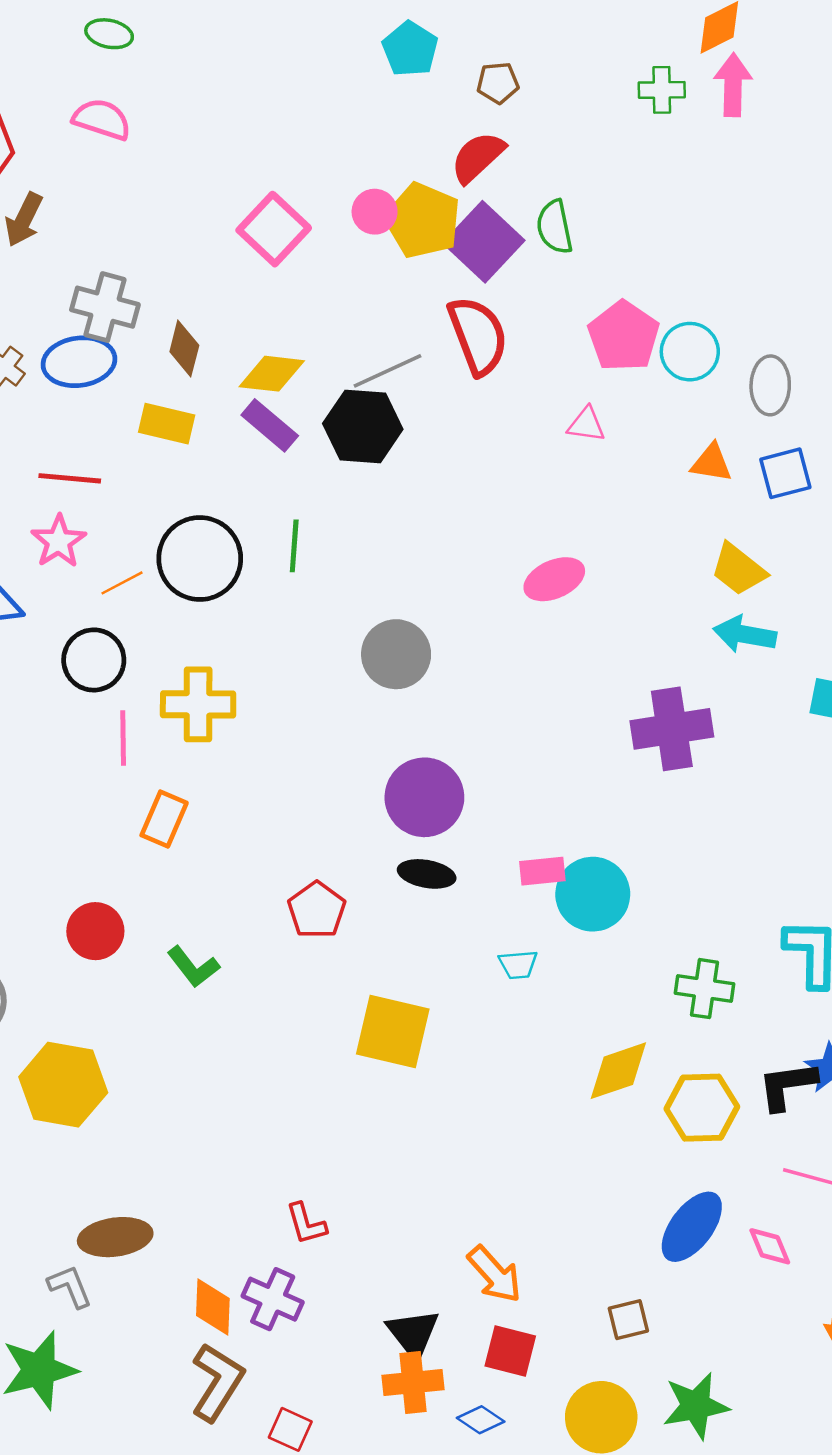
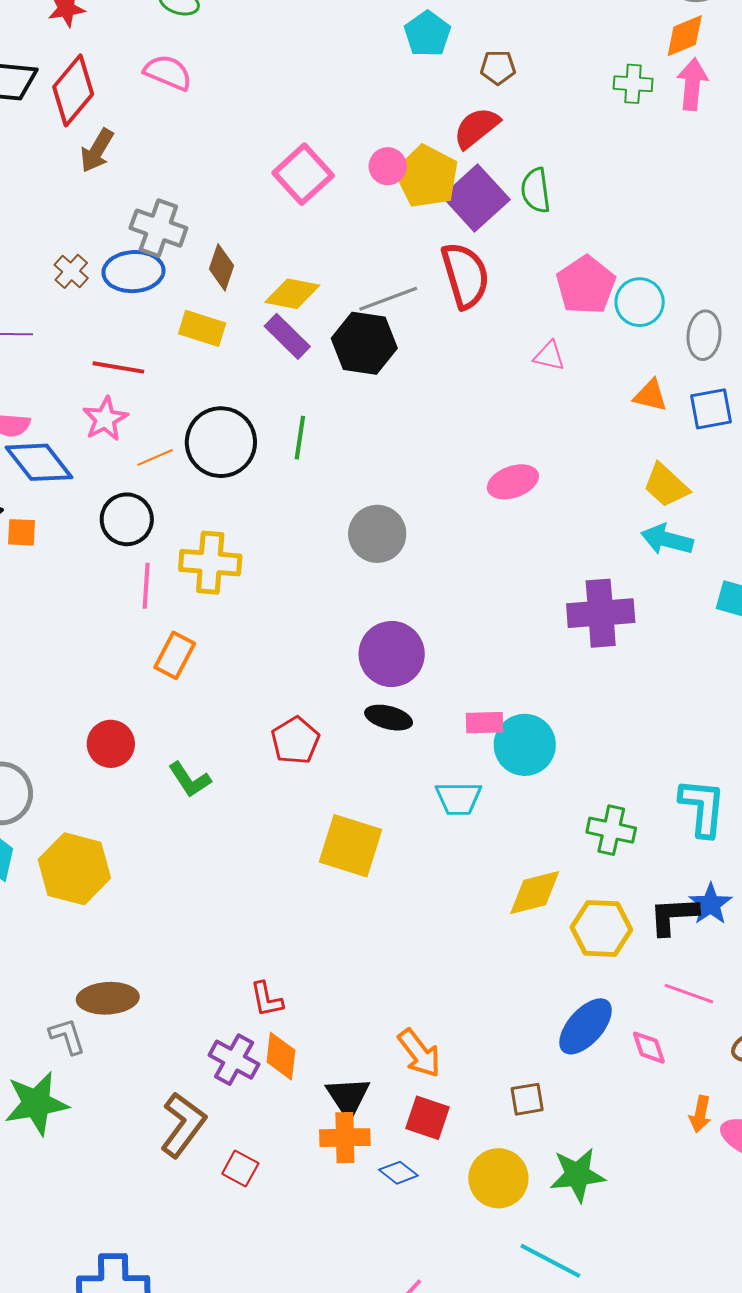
cyan trapezoid: (518, 965) -> (458, 798), size x1.4
orange diamond: (213, 1307) -> (281, 1056), moved

